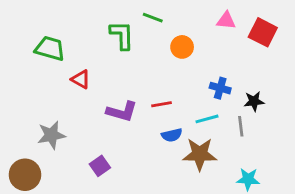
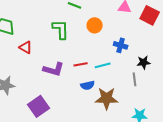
green L-shape: (122, 35) -> (61, 29), moved
blue cross: (220, 88) -> (121, 45), moved
cyan line: (207, 119) -> (103, 65), moved
purple square: (100, 166) -> (39, 106), size x1.5

